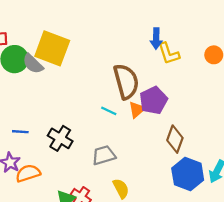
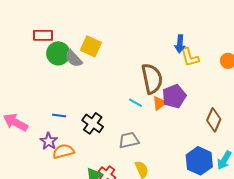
yellow square: (52, 48) -> (91, 46), size x0.7
brown diamond: (175, 139) -> (214, 120), moved

